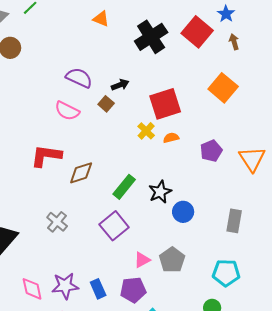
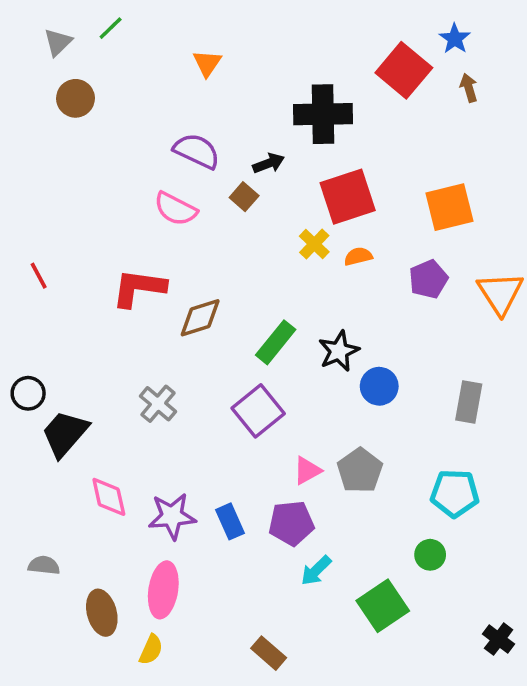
orange triangle: (101, 19) -> (207, 63), moved, turned 42
black cross: (151, 37) -> (323, 114), moved, turned 32
orange square: (223, 88) -> (449, 207), moved, turned 36
pink diamond: (32, 289) -> (109, 497), moved

